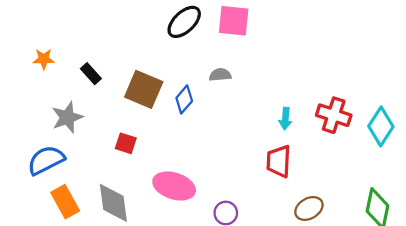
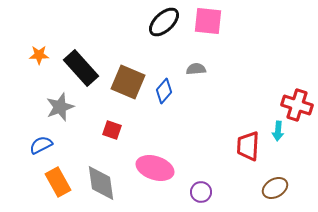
black rectangle: (91, 74) -> (81, 68), size x1.8
cyan arrow: (285, 119) -> (278, 131), moved
blue semicircle: (46, 160) -> (41, 145), size x0.7

